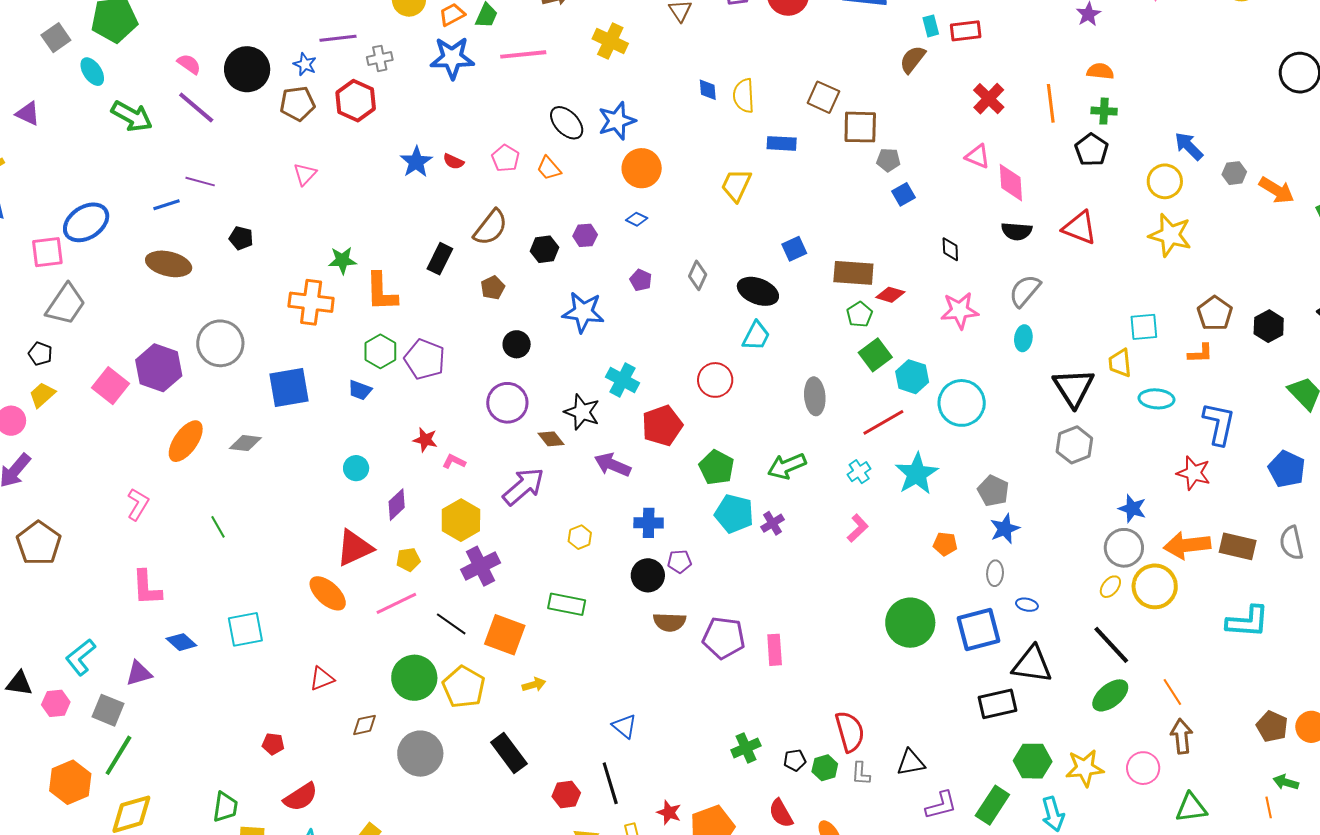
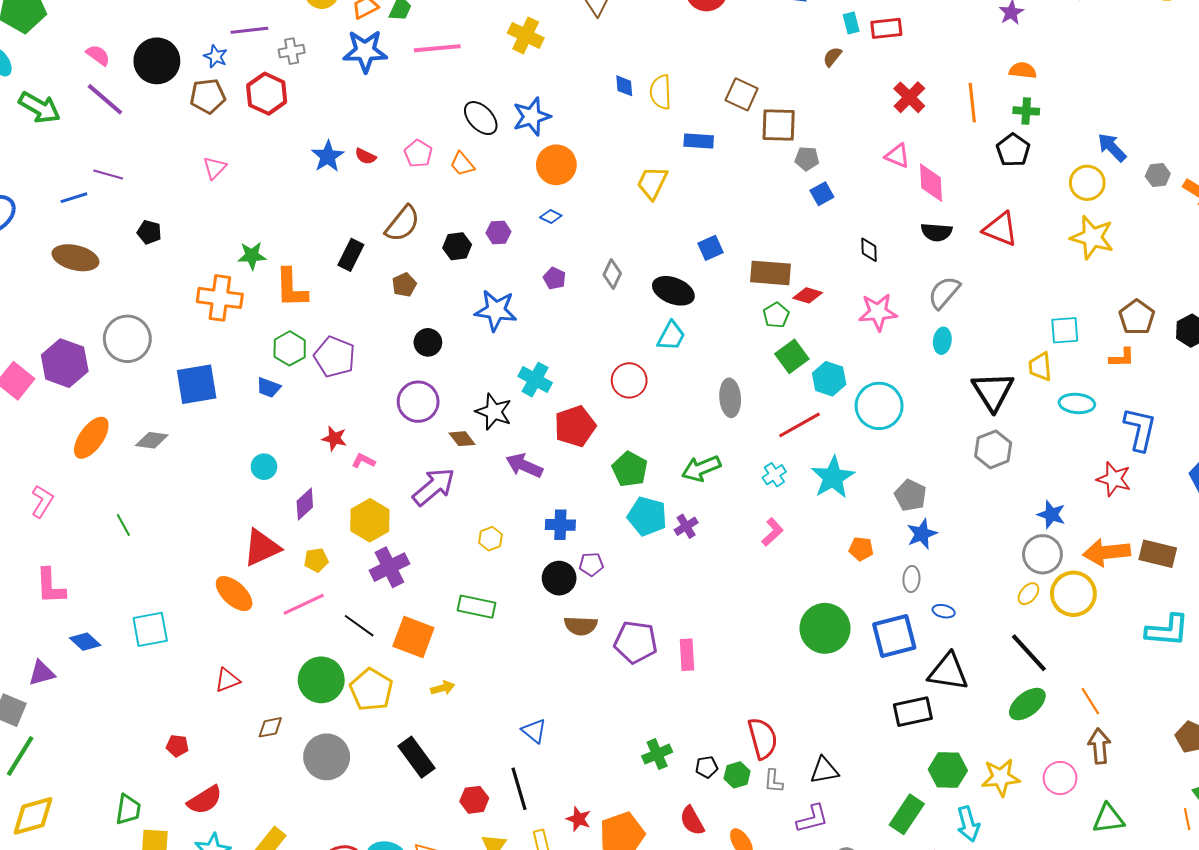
brown semicircle: (913, 59) -> (832, 57), size x0.7
purple L-shape: (941, 805) -> (812, 819), moved

